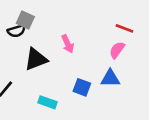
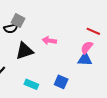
pink arrow: (68, 44) -> (49, 41), turned 120
blue triangle: (110, 78) -> (85, 59), moved
blue square: (82, 87) -> (61, 82), moved

